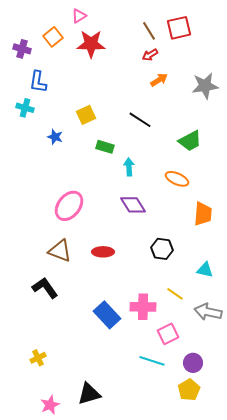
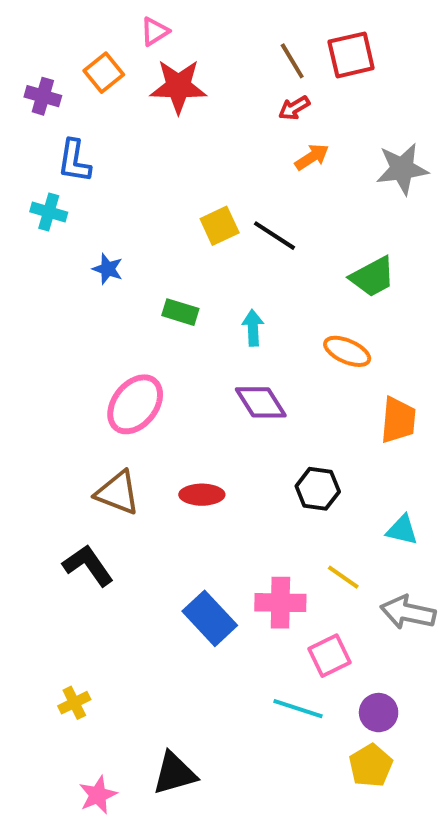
yellow square: (86, 115) -> (220, 226), moved
green rectangle: (105, 147) -> (180, 312), moved

